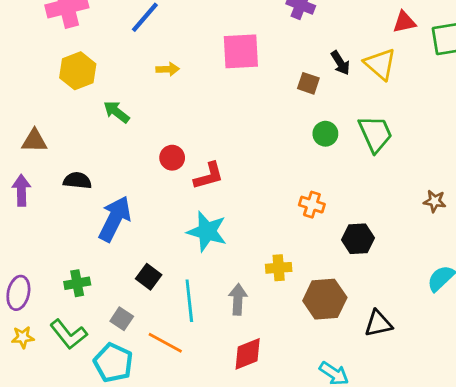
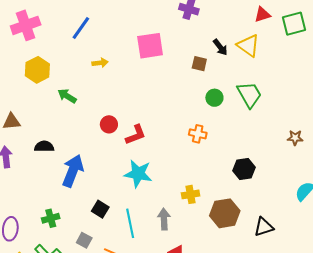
orange cross: (312, 205) -> (198, 134), moved

